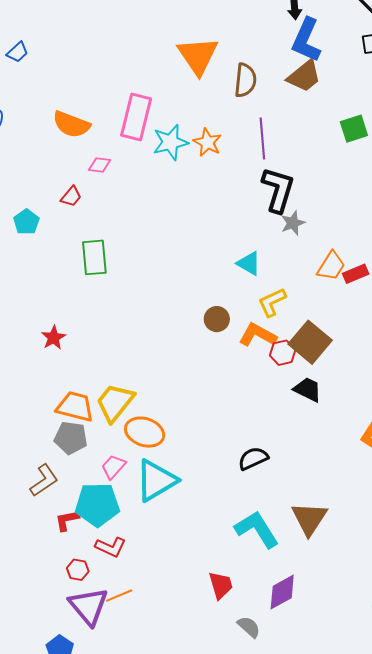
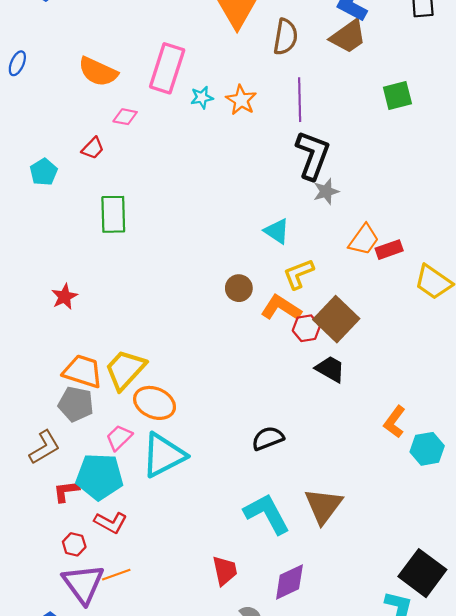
cyan star: (170, 142) -> (202, 97), size x0.6

